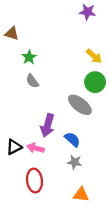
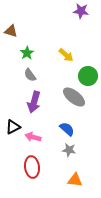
yellow arrow: (94, 56) -> (66, 55), moved
purple arrow: (47, 125) -> (34, 102), moved
black triangle: (14, 147) -> (13, 127), moved

